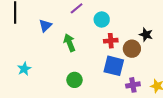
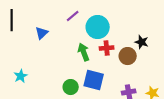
cyan circle: (102, 20) -> (98, 27), size x1.5
green arrow: (69, 43) -> (84, 52), moved
blue square: (114, 66) -> (94, 80), moved

